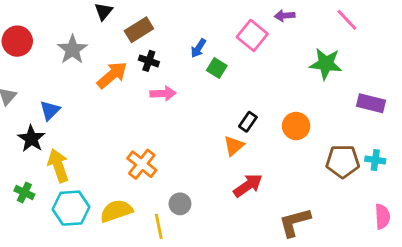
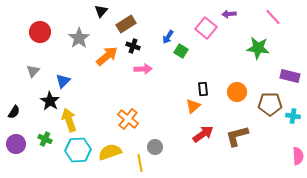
black rectangle: (248, 122) -> (203, 89), turned -40
brown pentagon: (343, 161) -> (270, 104), moved
brown L-shape: (295, 222) -> (237, 136), moved

